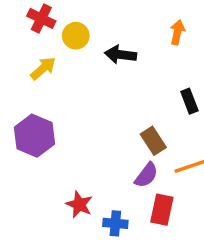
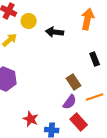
orange arrow: (177, 32) -> (88, 19), size x1.5
red rectangle: (162, 210) -> (79, 122), turned -54

